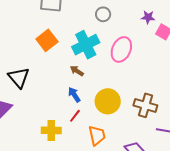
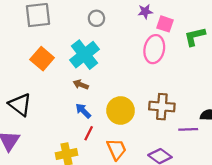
pink ellipse: (121, 49) -> (154, 49), moved

